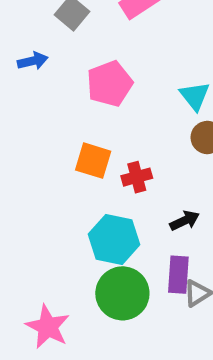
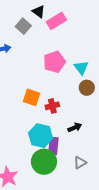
pink pentagon: (110, 84) -> (54, 62), moved
purple rectangle: (178, 275) -> (53, 146), moved

